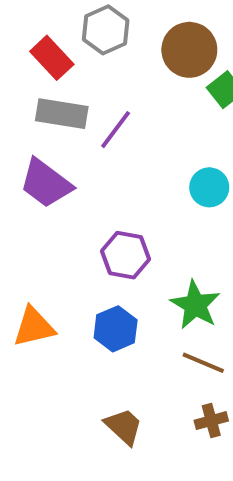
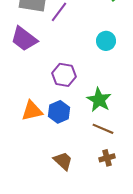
orange triangle: (34, 327) -> (32, 111), moved

